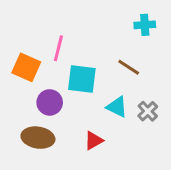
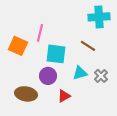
cyan cross: (145, 25) -> (99, 17), size x1.5
purple circle: (50, 102) -> (48, 76), moved
cyan triangle: (117, 107) -> (80, 73), turned -42

